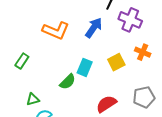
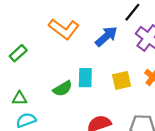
cyan rectangle: (85, 67) -> (85, 78), turned -36

